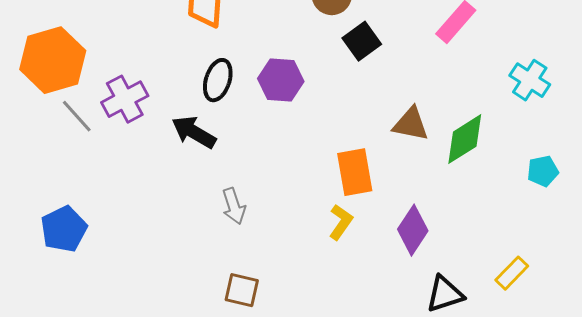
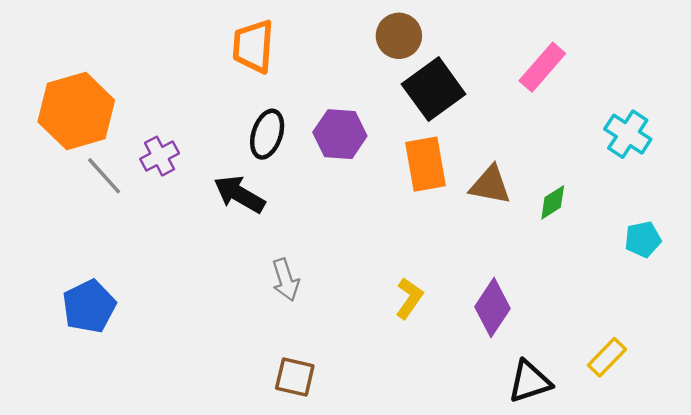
black square: (362, 41) -> (434, 89), size x1.4
purple cross: (125, 99) -> (160, 156), size x0.7
green diamond: (465, 139) -> (553, 202), size x0.6
orange rectangle: (355, 172) -> (425, 164), moved

